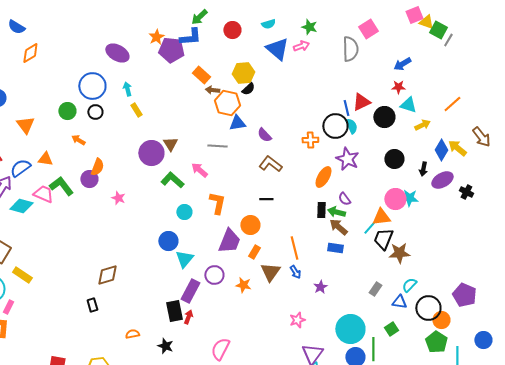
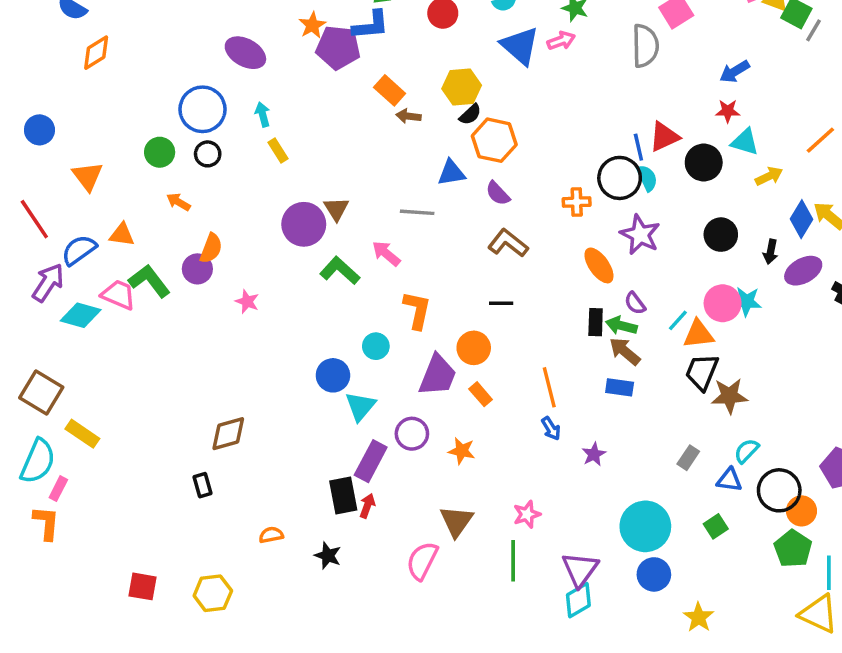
orange hexagon: (227, 103) -> (494, 140), moved
orange ellipse: (323, 177) -> (599, 265), turned -65
cyan circle: (184, 212) -> (376, 346), moved
cyan line: (369, 228) -> (678, 320), moved
orange rectangle: (254, 252) -> (481, 394), turned -72
brown triangle: (270, 272) -> (457, 521), moved
pink star: (297, 320) -> (527, 514), moved
green line: (373, 349) -> (513, 561), moved

